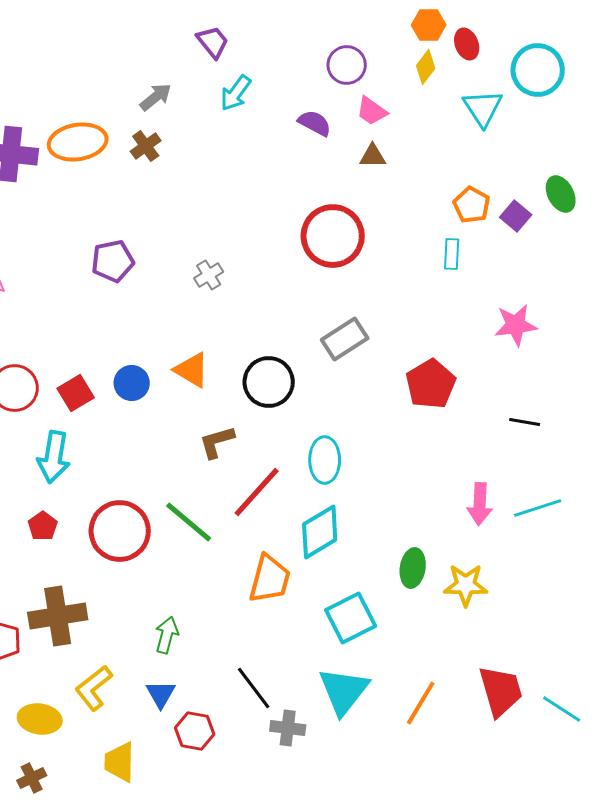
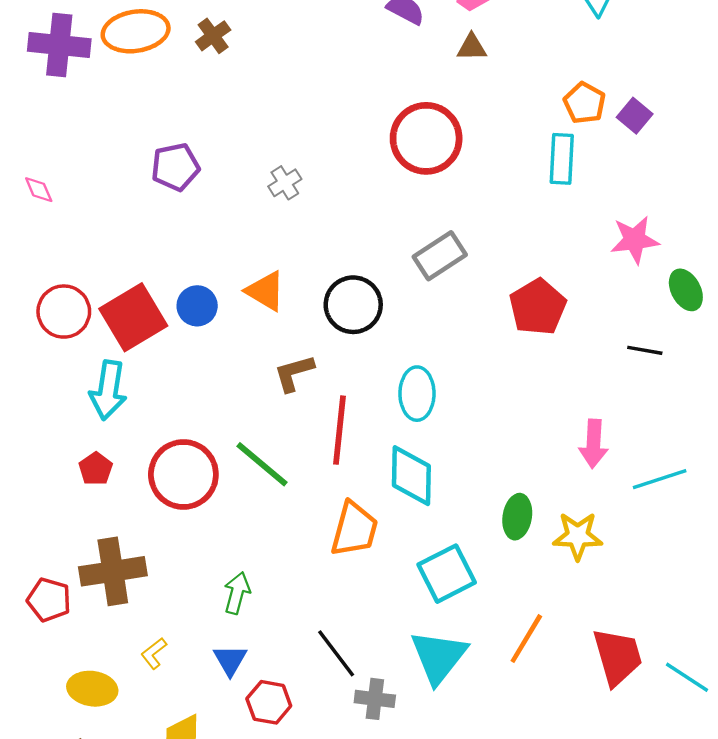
green ellipse: (561, 194) -> (686, 290), moved
cyan rectangle: (452, 254) -> (562, 159), size x1.4
red square: (76, 393) -> (133, 317), size x1.6
red line: (257, 492) -> (340, 430), turned -36
cyan line: (538, 508) -> (660, 479), moved
cyan diamond: (320, 532) -> (411, 476), turned -58
yellow L-shape: (94, 688) -> (154, 653), size x0.6
orange line: (421, 703) -> (526, 639), moved

